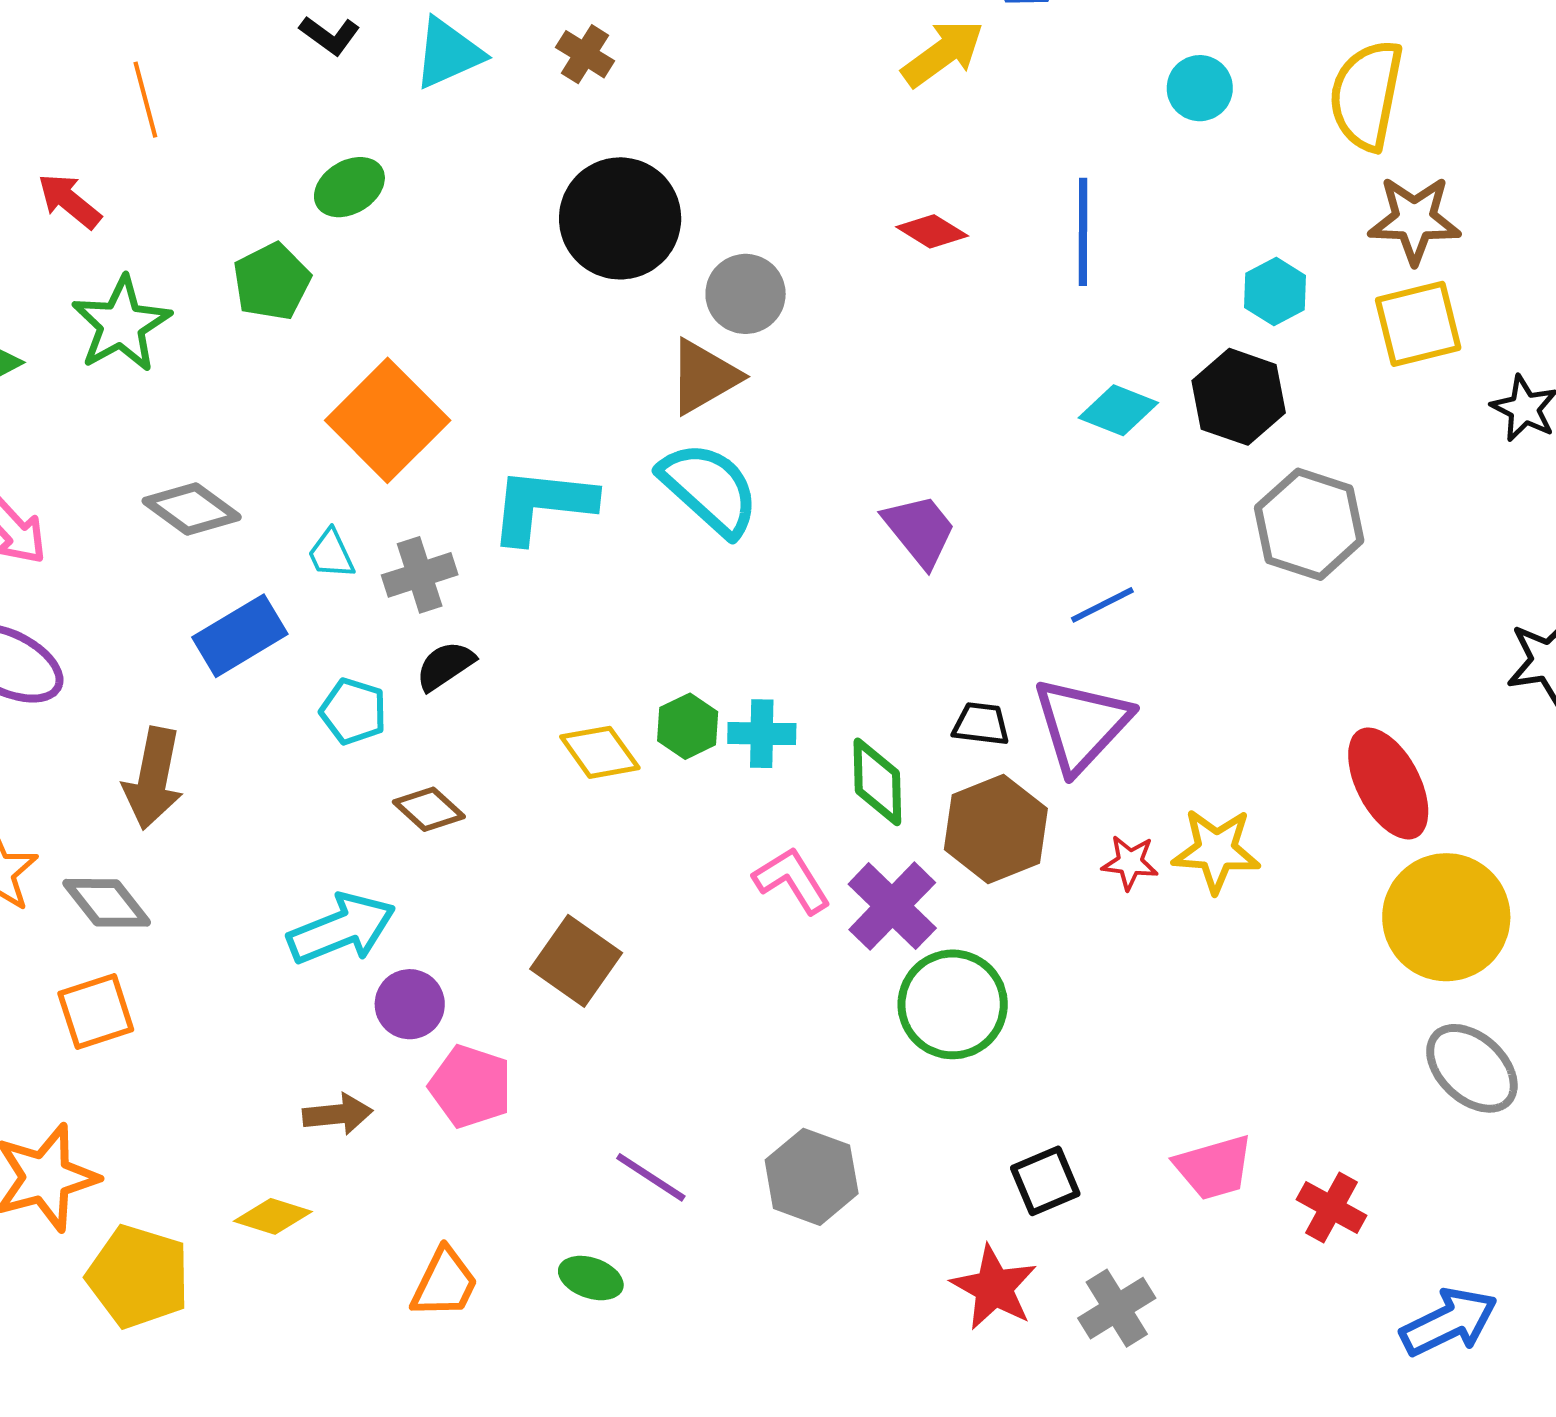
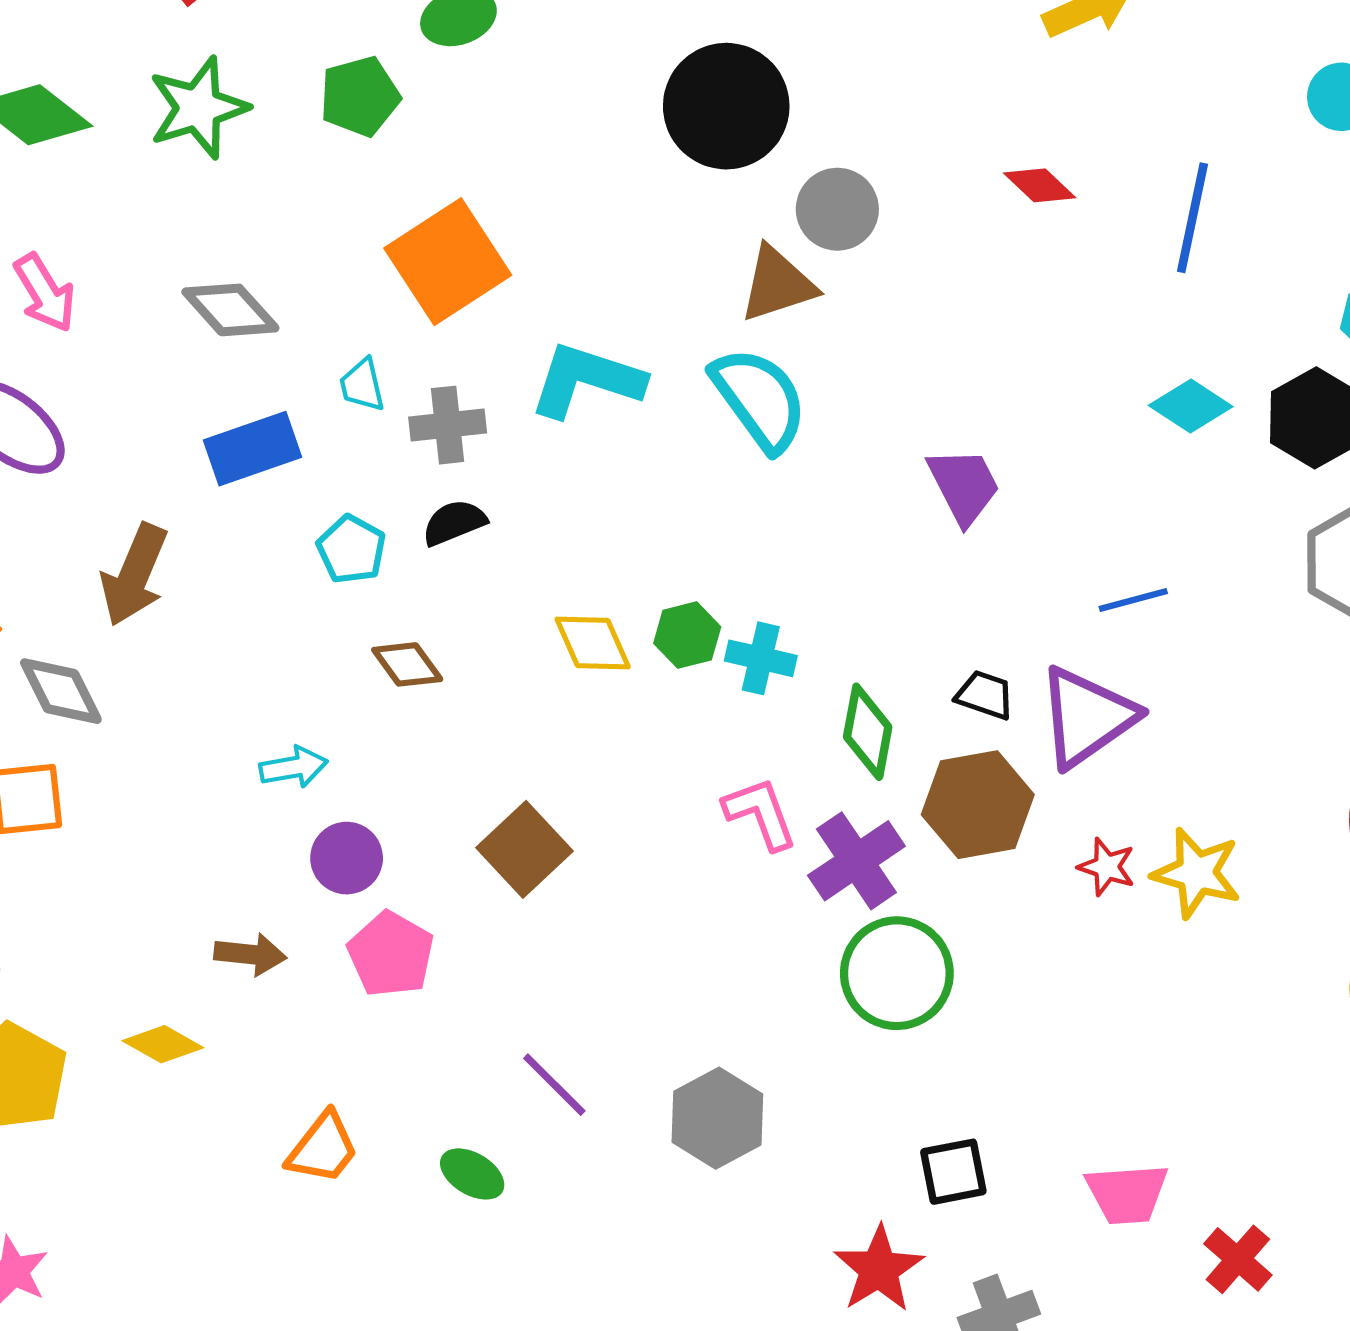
cyan arrow: (342, 929) -> (294, 767), size x0.6

